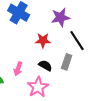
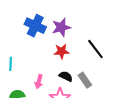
purple star: (60, 17) -> (61, 27), moved
gray rectangle: (67, 62) -> (85, 80), moved, turned -49

